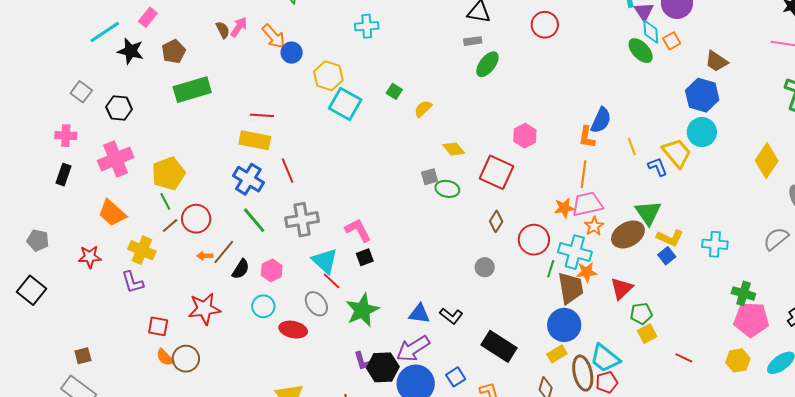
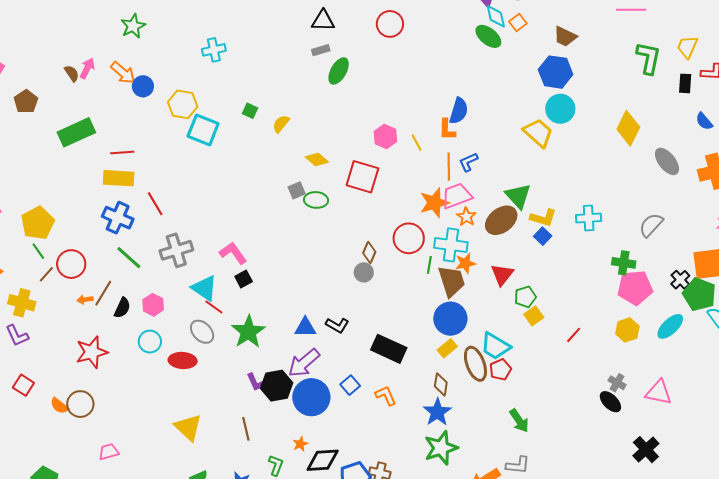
green rectangle: (192, 90) -> (76, 132), moved
yellow line: (632, 147) -> (416, 143), moved
blue L-shape: (658, 167) -> (468, 162), moved, turned -85
orange star: (564, 208) -> (434, 203), size x1.4
brown diamond: (496, 221) -> (369, 253), moved
gray semicircle: (776, 239) -> (651, 225), moved
red square: (158, 326) -> (23, 385), moved, turned 30
red line: (684, 358) -> (574, 335), turned -66

